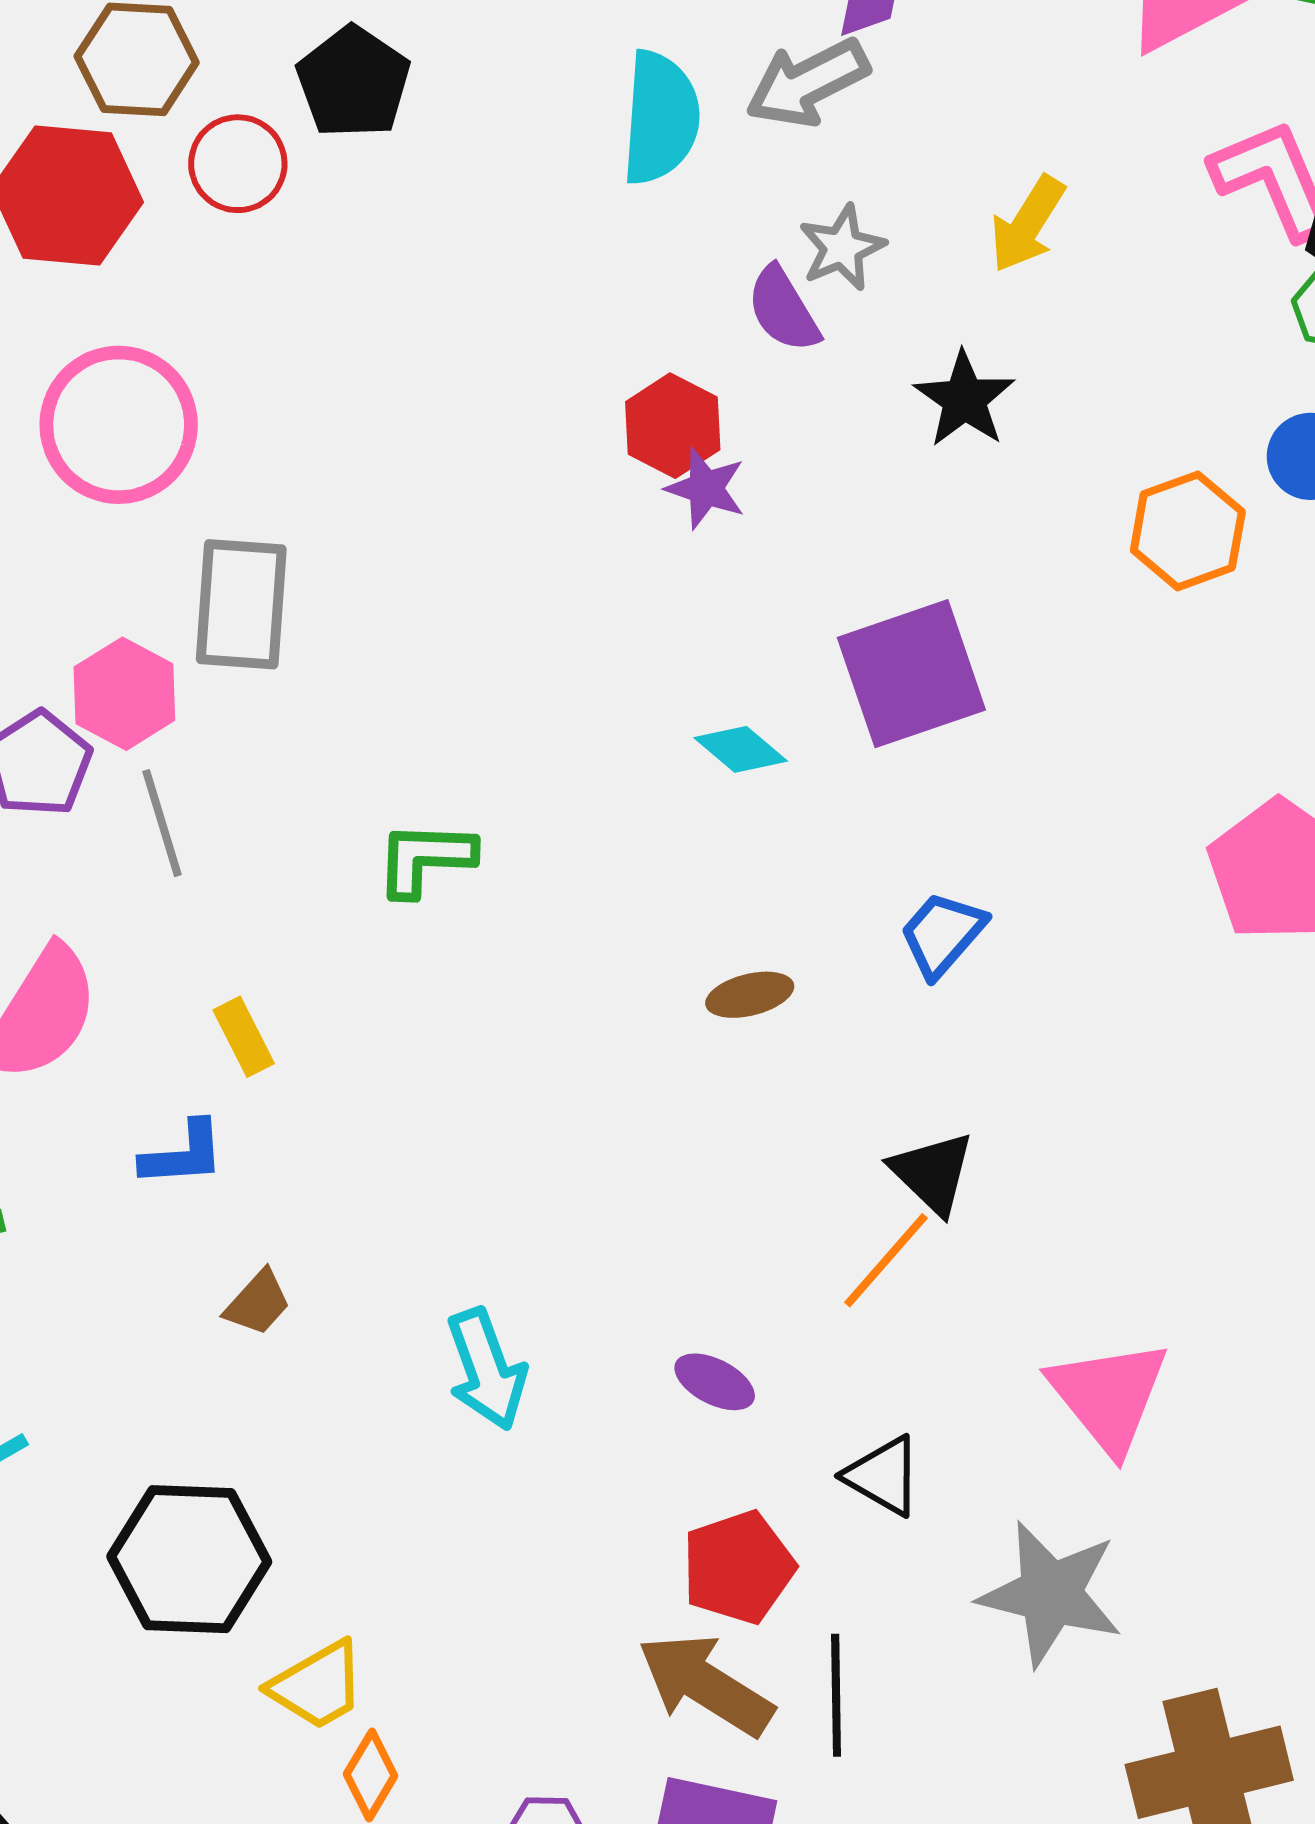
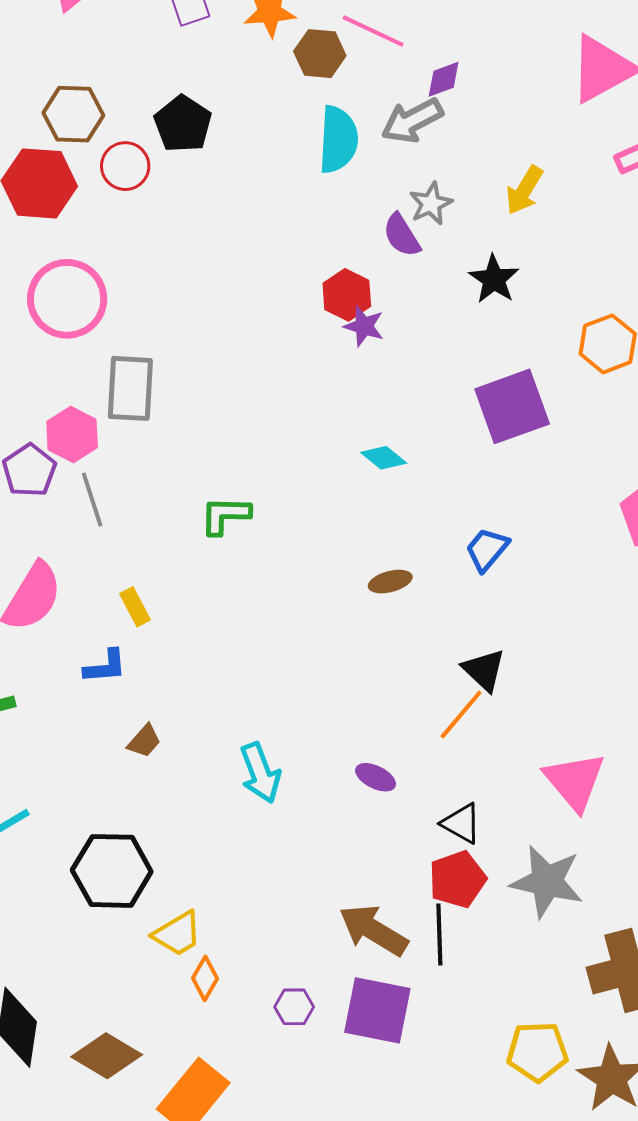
purple square: (911, 674) -> (512, 406), moved
red pentagon: (738, 1567) -> (457, 879), moved

